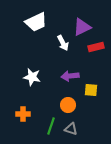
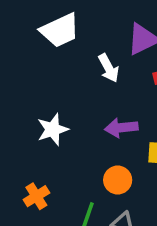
white star: (32, 77) -> (53, 129), turned -30
orange cross: (23, 114) -> (36, 196), turned -32

